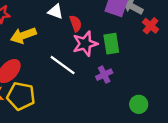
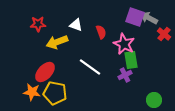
white triangle: (55, 12) -> (76, 25), moved
pink star: (85, 44) -> (124, 44), moved, turned -30
green rectangle: (111, 44) -> (131, 60), moved

